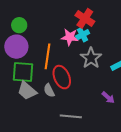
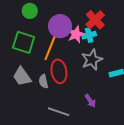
pink star: (70, 37) -> (76, 34), turned 30
purple circle: (16, 47) -> (60, 26), moved
green square: (23, 72) -> (24, 42), moved
purple arrow: (108, 97) -> (90, 101), moved

